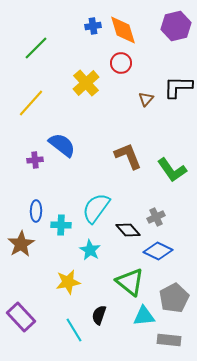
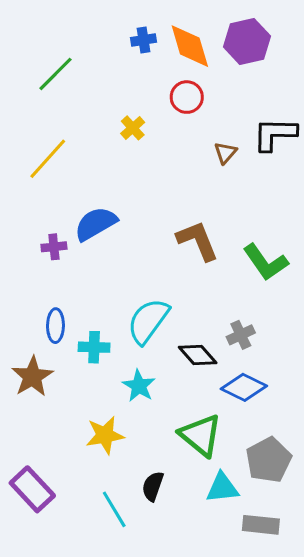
purple hexagon: (176, 26) -> (247, 41), moved
yellow cross: (86, 83) -> (133, 128), size x0.6
blue semicircle: (62, 145) -> (96, 224), turned -68

